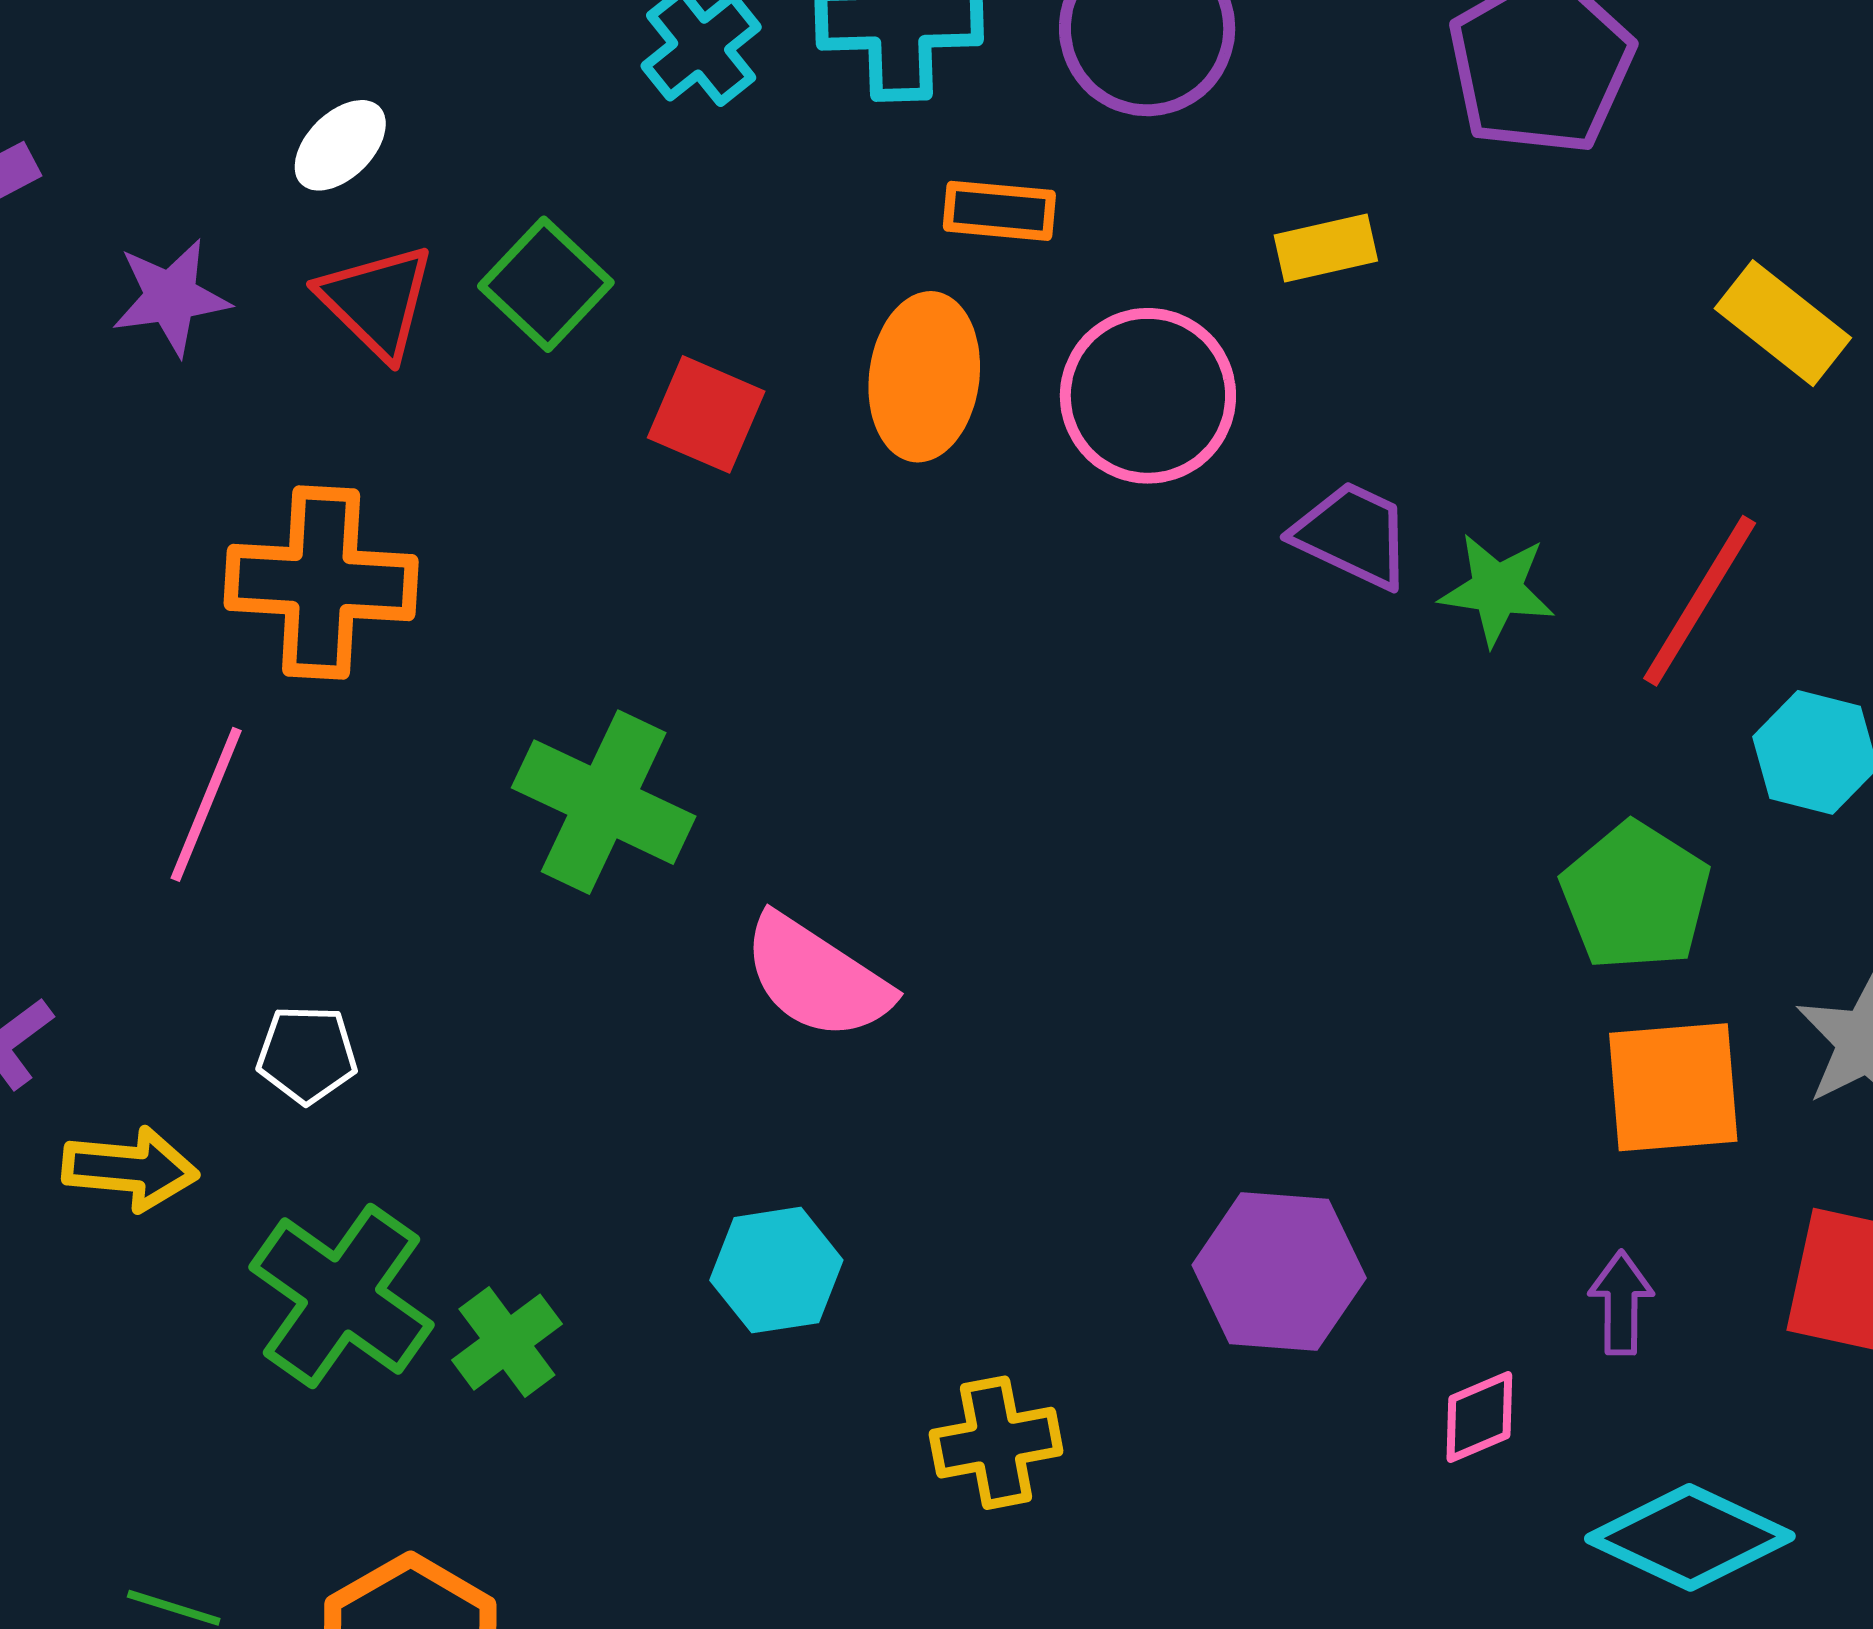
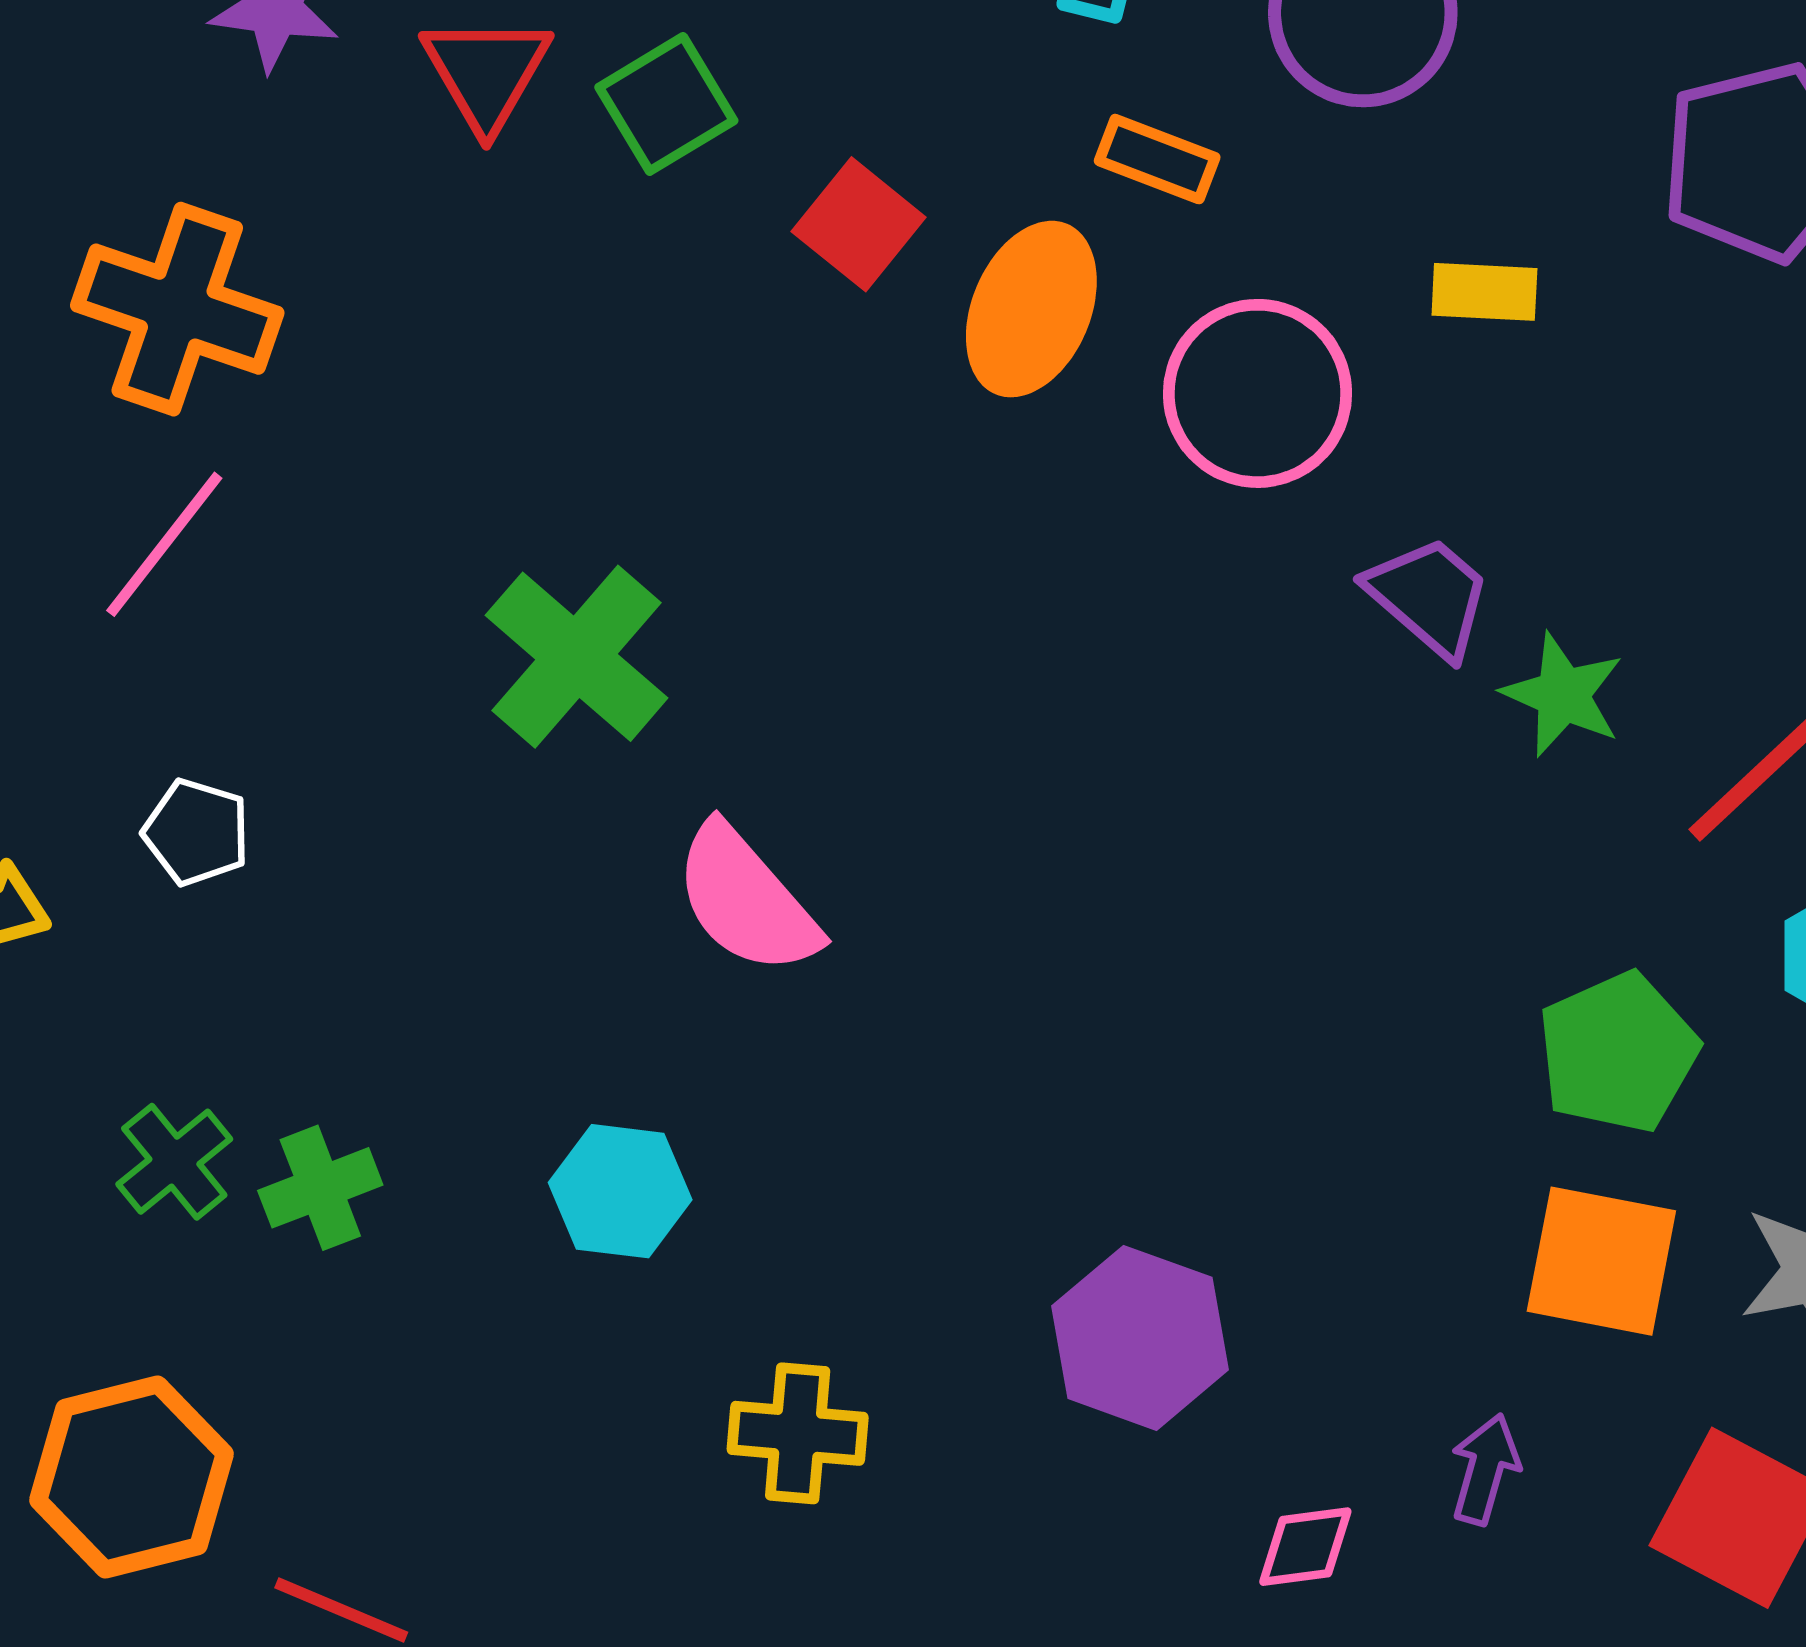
red square: (706, 414) -> (859, 224), moved
orange cross: (321, 583) -> (177, 309), moved
green cross: (341, 1296) -> (174, 1162), moved, size x0.6

